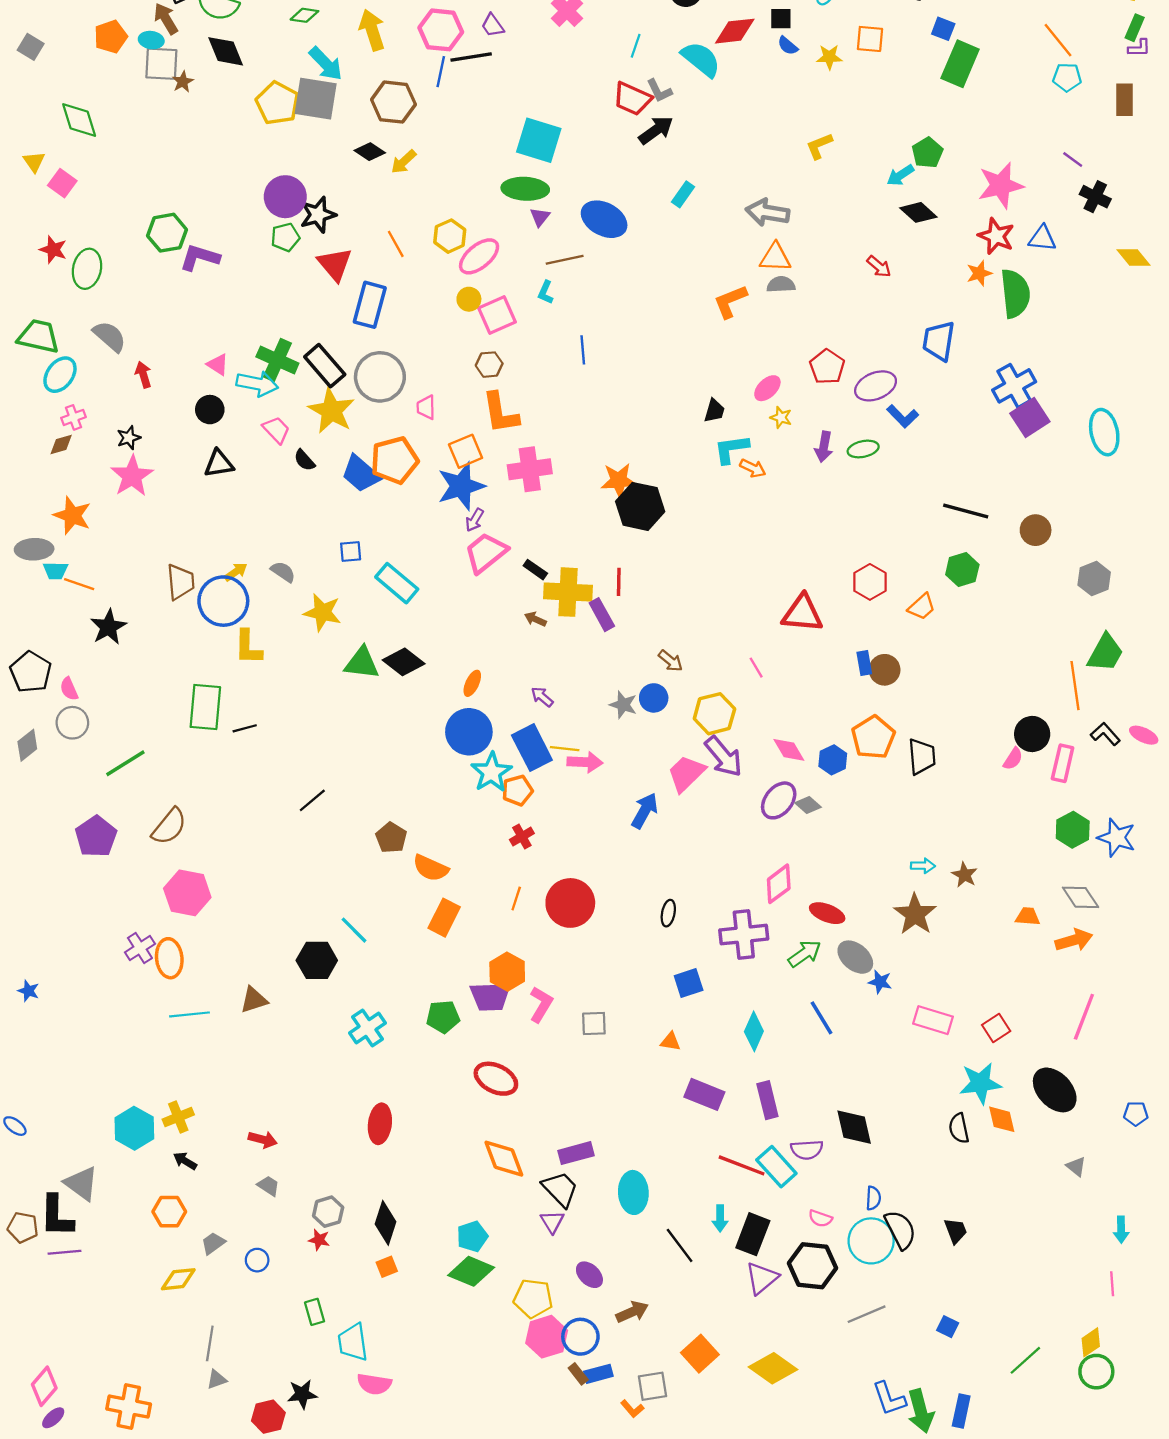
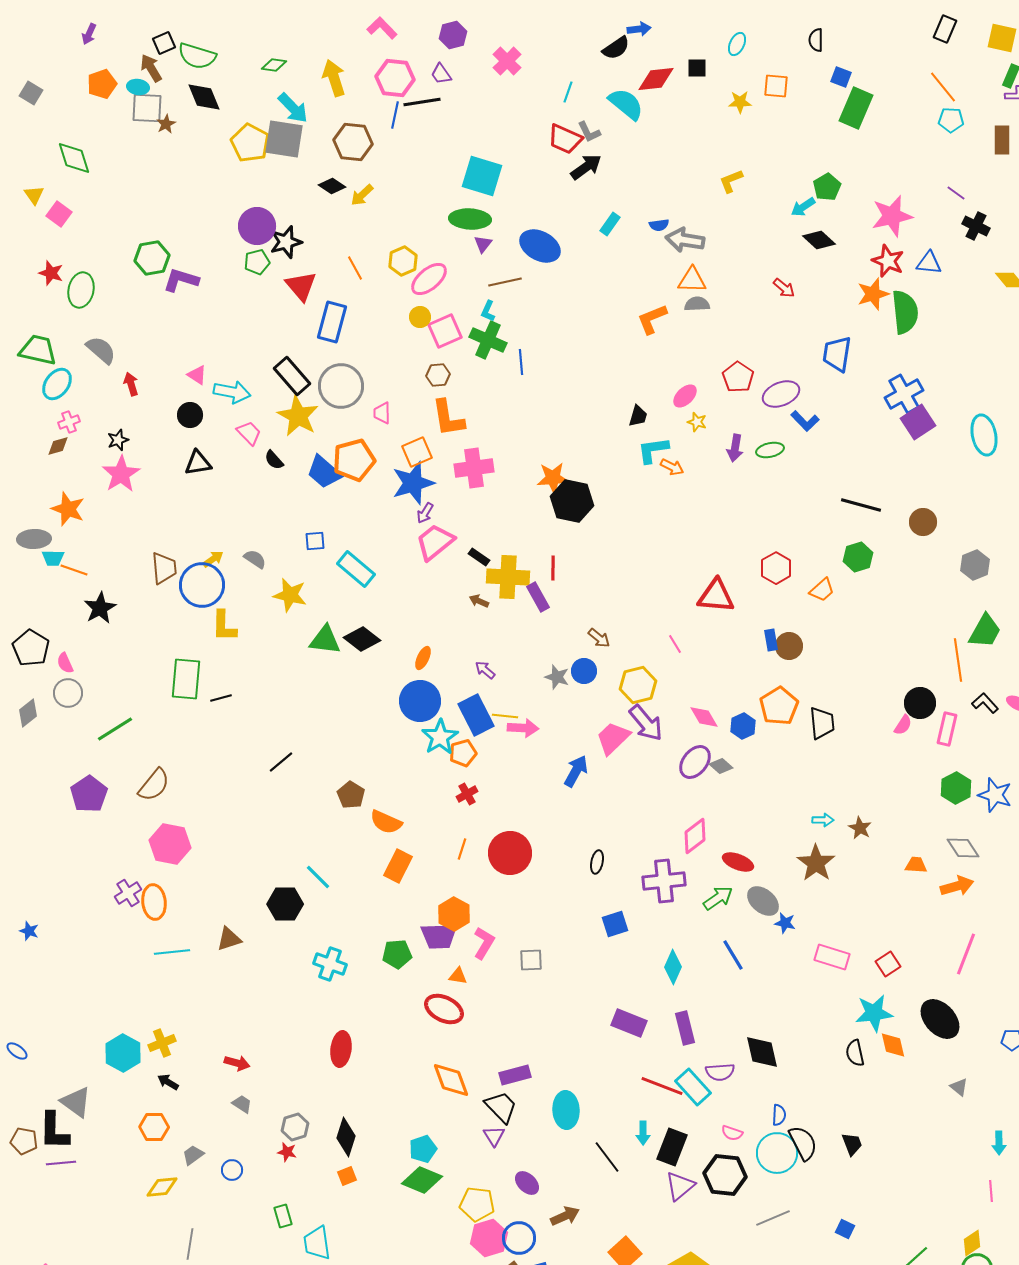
blue semicircle: (788, 46) -> (659, 225), moved, turned -48
orange star: (979, 273) -> (873, 294), size x1.4
green cross: (277, 360) -> (488, 340), moved
cyan cross: (368, 1028) -> (330, 964), turned -36
orange triangle: (671, 1042) -> (458, 976), moved

